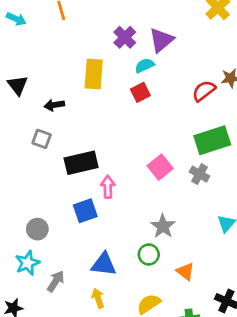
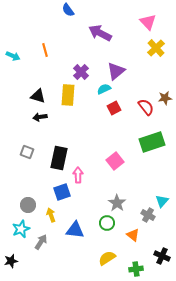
purple cross: (125, 37) -> (81, 72), moved
black triangle: (18, 85) -> (38, 96), moved, turned -35
red semicircle: (204, 91) -> (146, 107), turned 90
red square: (140, 92) -> (114, 108), moved
gray square: (42, 139) -> (27, 152), moved
black rectangle: (81, 163) -> (59, 158), turned -65
gray cross: (200, 174) -> (148, 215), moved
yellow arrow: (98, 298) -> (51, 215), moved

